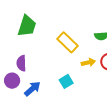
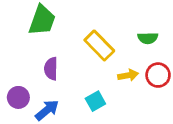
purple semicircle: (21, 63) -> (51, 69), moved

